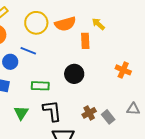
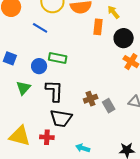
blue circle: (10, 62) -> (39, 66), moved
black circle: (74, 74) -> (124, 38), moved
green rectangle: (40, 86) -> (58, 58), moved

